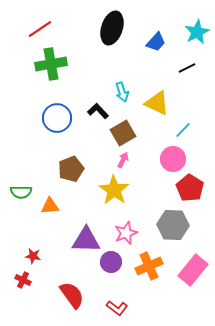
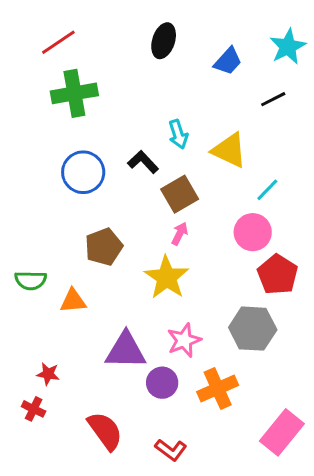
black ellipse: (112, 28) -> (164, 41), size x0.7
pink rectangle: (193, 270) -> (282, 432), moved

